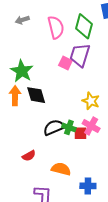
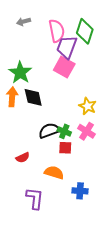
purple trapezoid: (80, 55) -> (67, 47), moved
pink square: (65, 63) -> (64, 67), size x1.5
red square: (81, 133) -> (65, 148), moved

